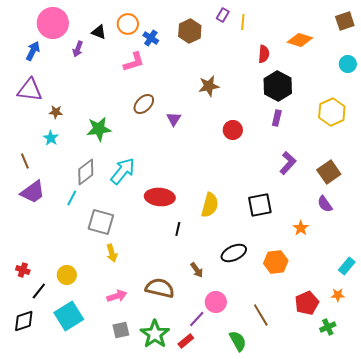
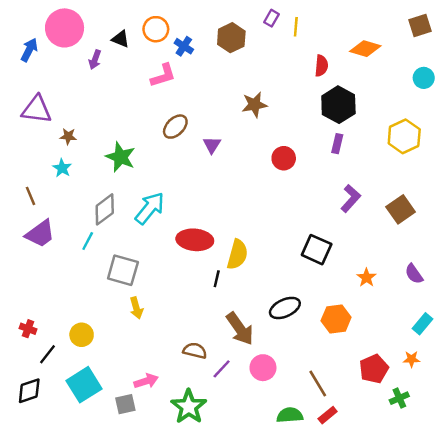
blue arrow: (33, 51) -> (29, 50), moved
green star: (99, 129) -> (121, 157), turned 30
purple semicircle: (325, 204) -> (414, 274), moved
yellow semicircle: (210, 205) -> (237, 254), moved
black square: (260, 205) -> (317, 250), turned 35
brown arrow: (197, 270) -> (240, 329), size x1.8
brown semicircle: (160, 288) -> (195, 351), size x0.7
pink arrow: (117, 296) -> (146, 381), moved
purple line: (197, 319) -> (222, 369), moved
gray square: (121, 330) -> (125, 404), moved
red rectangle: (186, 341) -> (328, 415), moved
green semicircle: (238, 341) -> (290, 415), turned -65

